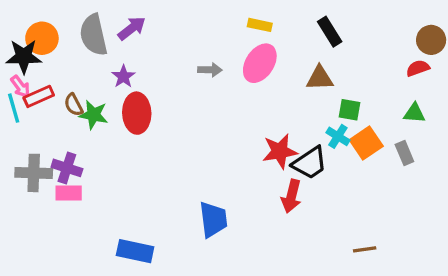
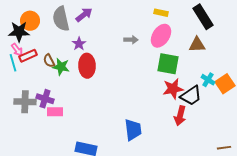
black rectangle: (330, 32) -> (203, 17), size x1.4
green square: (350, 110) -> (168, 64), moved, size x1.6
pink rectangle: (69, 193) -> (55, 112), moved

